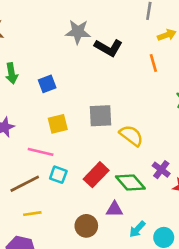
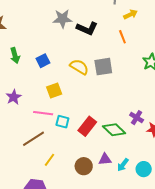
gray square: (101, 116) -> (103, 67), moved
yellow semicircle: (131, 136) -> (79, 67), moved
cyan square: (58, 175) -> (62, 122), moved
purple triangle: (114, 209) -> (105, 159), moved
yellow line: (32, 214) -> (49, 160), moved, turned -40

